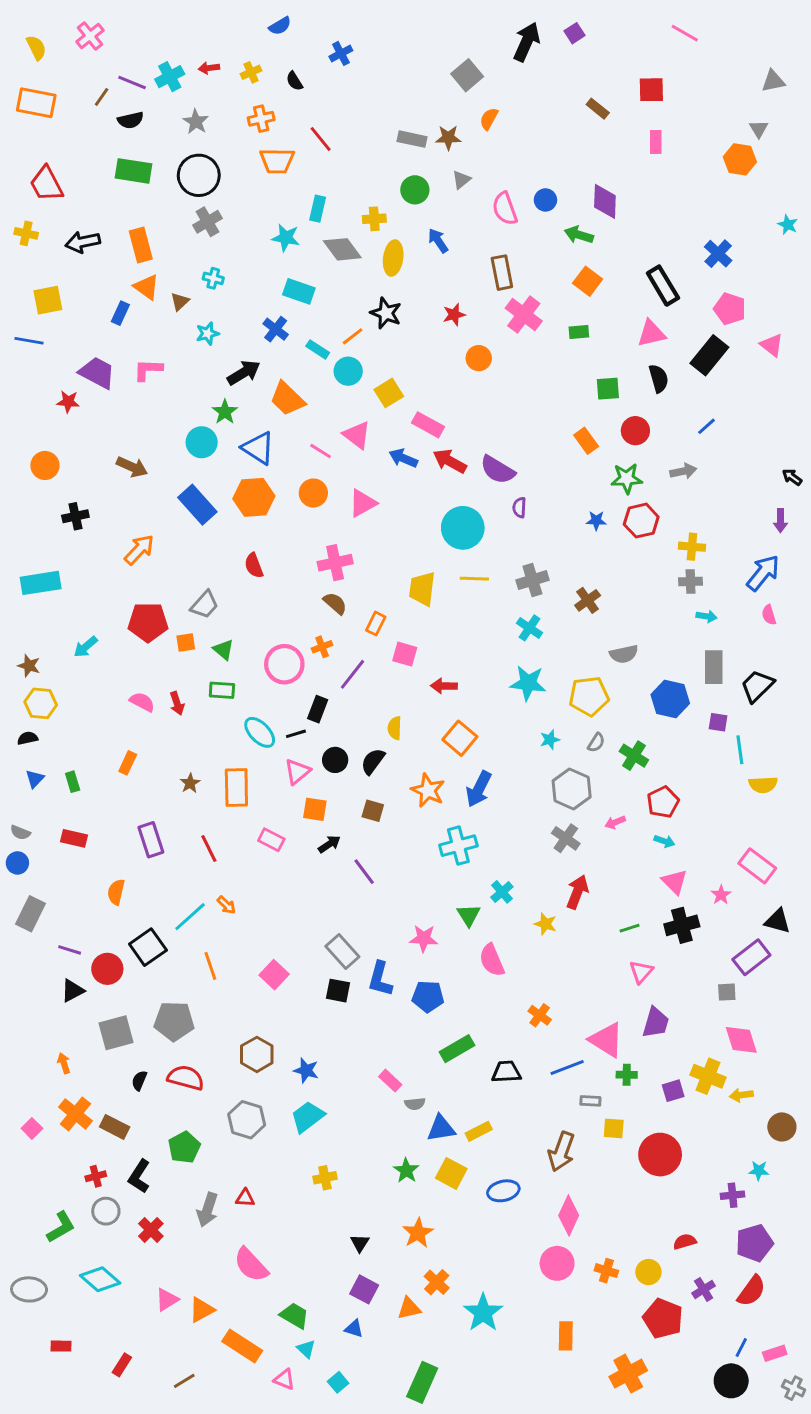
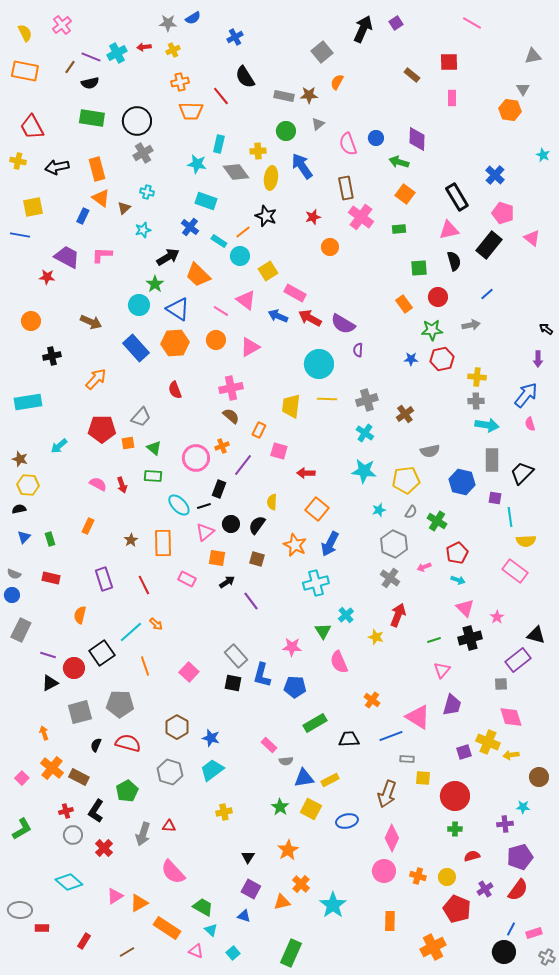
black semicircle: (294, 81) -> (245, 77), moved, size x1.6
gray star: (196, 122) -> (168, 23), moved, turned -30
blue arrow: (438, 241) -> (302, 166), size x1.5
cyan arrow: (706, 616) -> (487, 425), size x1.6
pink rectangle: (757, 866) -> (515, 571), moved
green cross: (627, 1075) -> (455, 829), moved
green L-shape: (61, 1227) -> (22, 829), moved
gray ellipse: (29, 1289) -> (20, 910), moved

